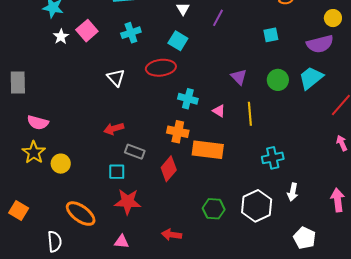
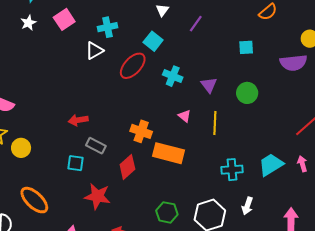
white star: (61, 37) -> (28, 23), moved
red ellipse: (161, 68) -> (133, 66), turned -48
white triangle: (116, 78) -> (94, 51), moved, turned 36
cyan trapezoid: (311, 78) -> (271, 165), moved
cyan cross: (188, 99) -> (173, 76), moved
red star: (128, 202) -> (97, 196), moved

